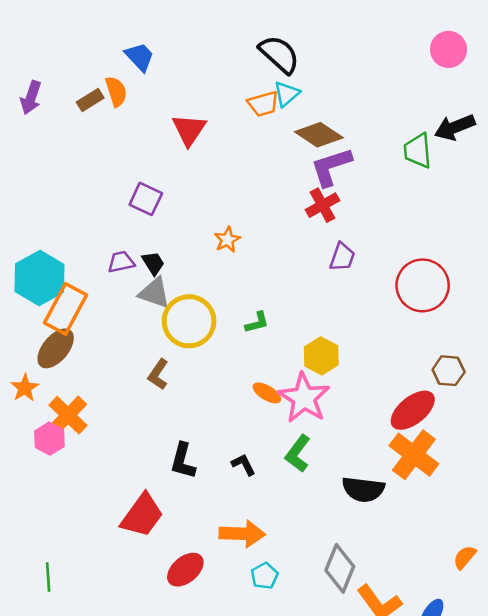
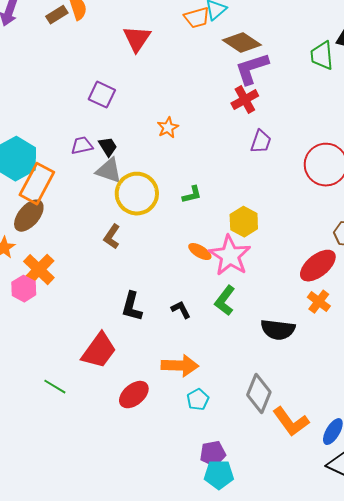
orange cross: (414, 455) -> (319, 302), size x0.6
green line: (48, 577) -> (55, 387), moved, turned -55

